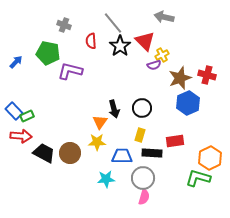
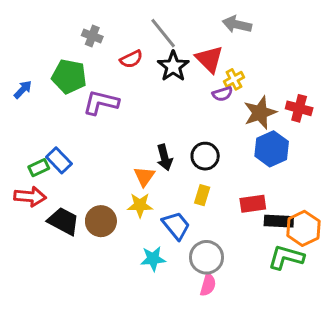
red semicircle: (91, 41) -> (131, 59), turned -112
blue rectangle: (14, 111) -> (59, 160), moved
black rectangle: (152, 153) -> (279, 221), moved
blue trapezoid: (122, 156) -> (176, 225), turned 50

